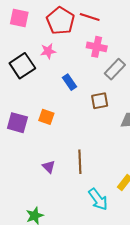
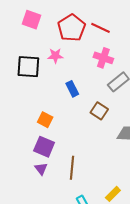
black square: (22, 66) -> (28, 67), turned 30
brown square: (100, 101) -> (99, 111), turned 36
purple square: (17, 123) -> (44, 147), moved

